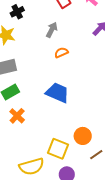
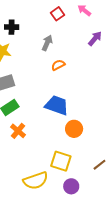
black cross: (17, 12) -> (12, 27), turned 32
orange circle: (83, 136) -> (74, 129), moved

